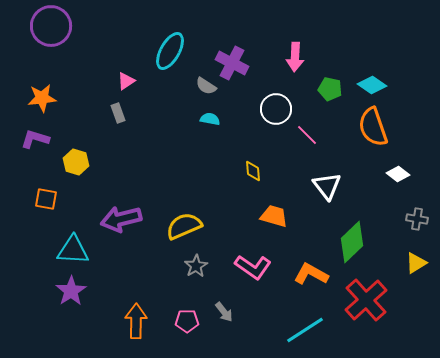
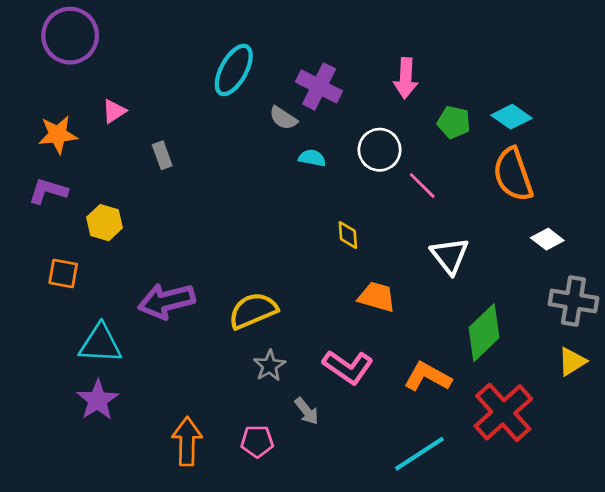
pink triangle: (126, 81) -> (114, 111), moved
cyan semicircle: (210, 119) -> (312, 158), moved
gray cross: (417, 219) -> (573, 301), size x1.6
gray arrow: (224, 312) -> (307, 411), moved

